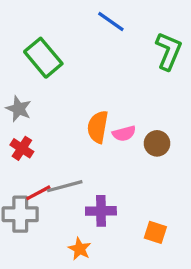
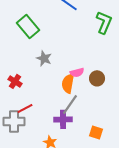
gray star: (19, 109) -> (44, 58), moved
orange semicircle: (98, 127) -> (68, 83), moved
gray line: (65, 186) -> (70, 104), moved, turned -40

